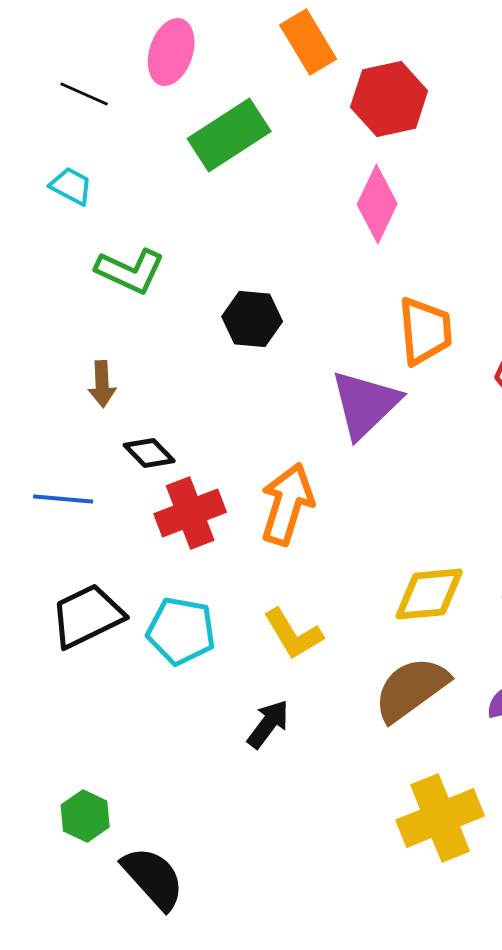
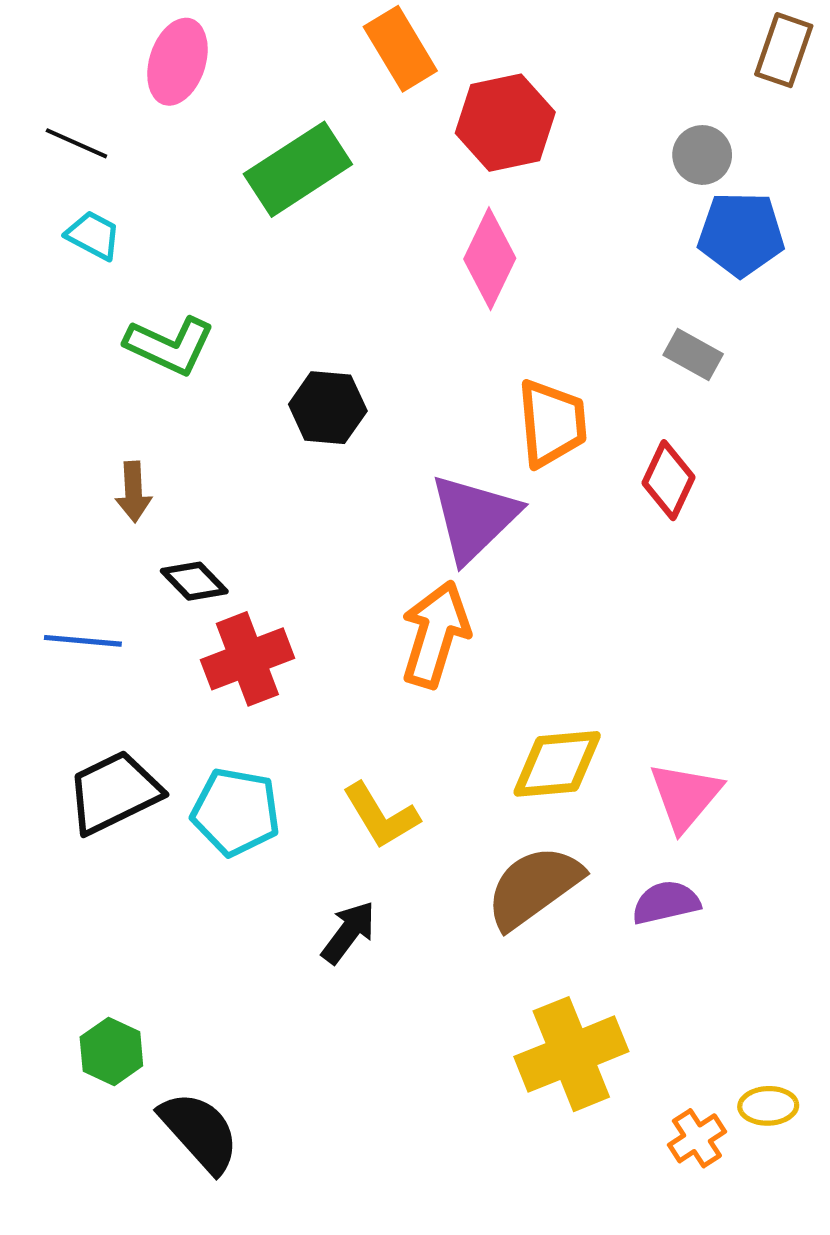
pink ellipse: (171, 52) -> (177, 62), moved
black line: (84, 94) -> (76, 143), moved
orange arrow: (287, 504) -> (435, 634), moved

